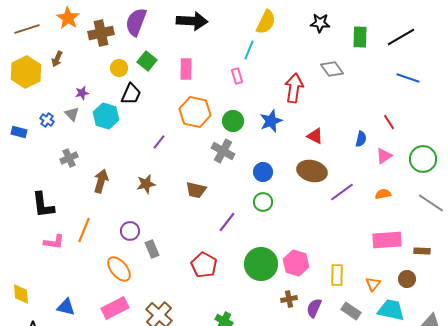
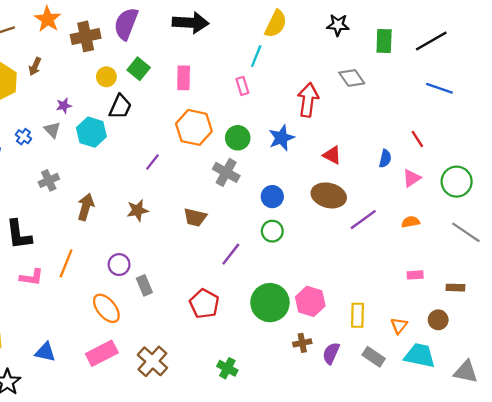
pink rectangle: (387, 240) -> (415, 275), size x0.5

